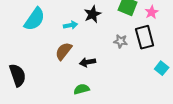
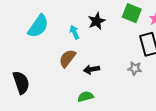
cyan arrow: (71, 25) -> (74, 32), turned -104
gray star: (121, 41) -> (135, 68), moved

